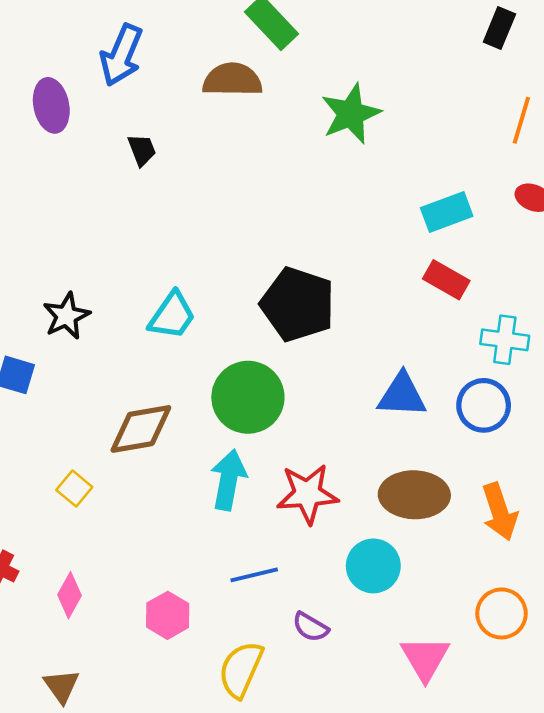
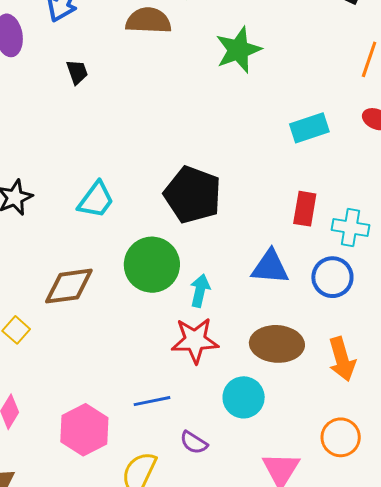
red rectangle: (446, 280) -> (305, 209), moved, turned 68
cyan arrow: (229, 480) -> (200, 291), moved, size x0.7
pink hexagon: (168, 615) -> (84, 430), size x1.4

